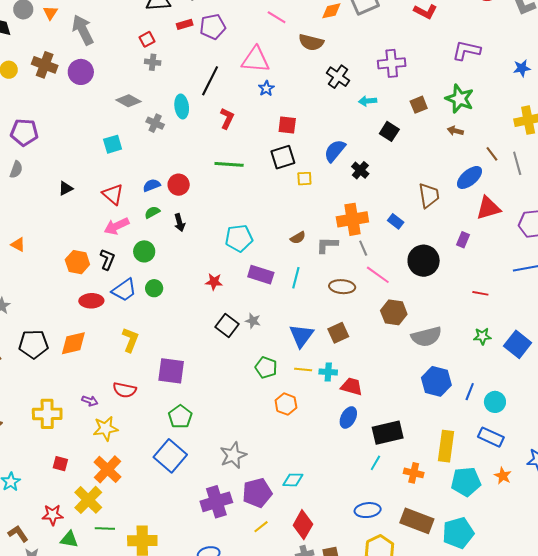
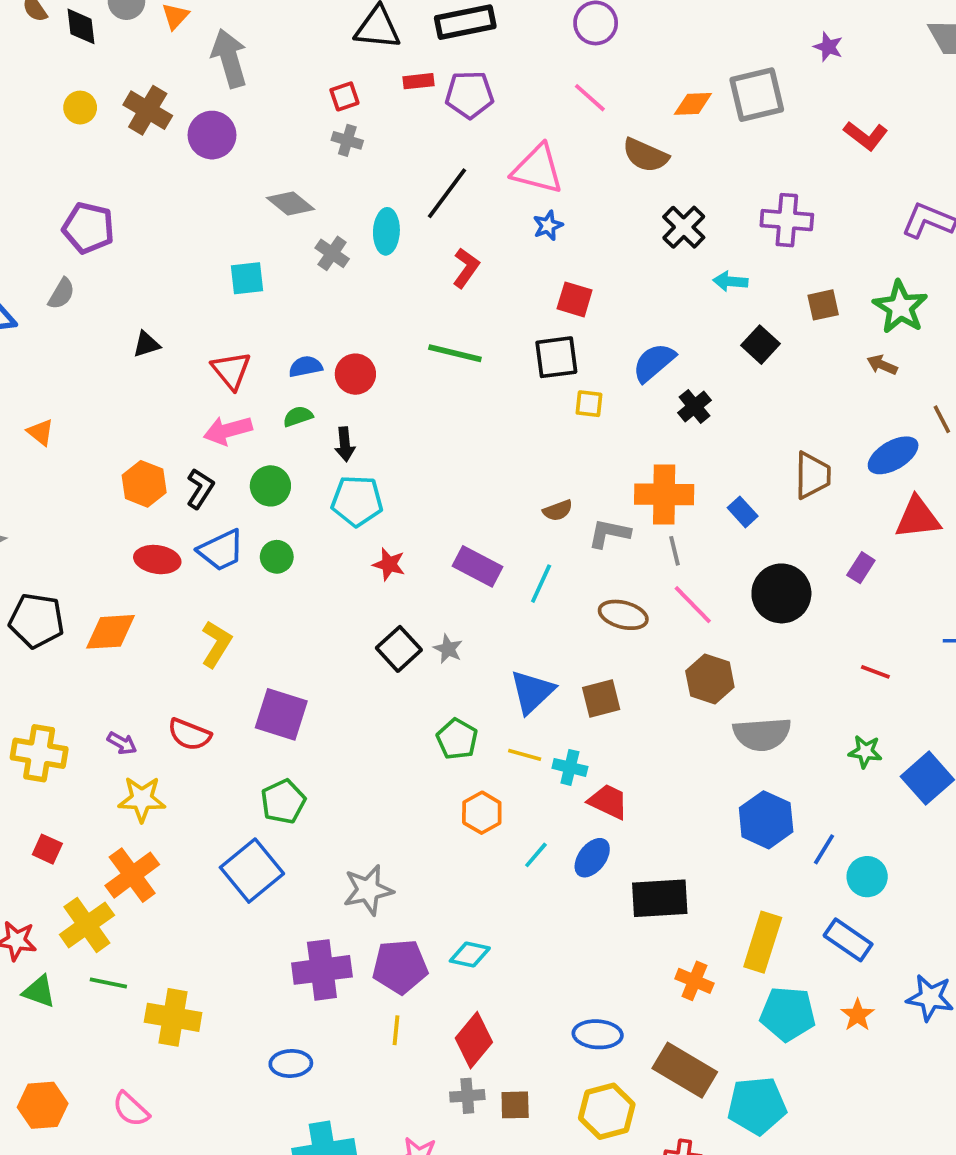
cyan pentagon: (239, 238) -> (357, 501), moved
cyan line: (375, 463) -> (536, 855), moved
yellow line: (261, 527) -> (396, 1030), turned -56

